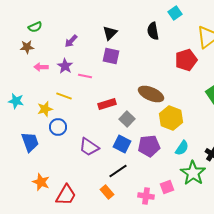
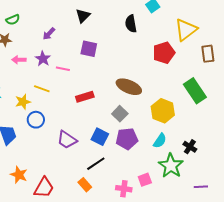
black triangle: (110, 33) -> (83, 16), moved
yellow hexagon: (171, 118) -> (163, 111), moved
gray square: (127, 119) -> (120, 114), moved

